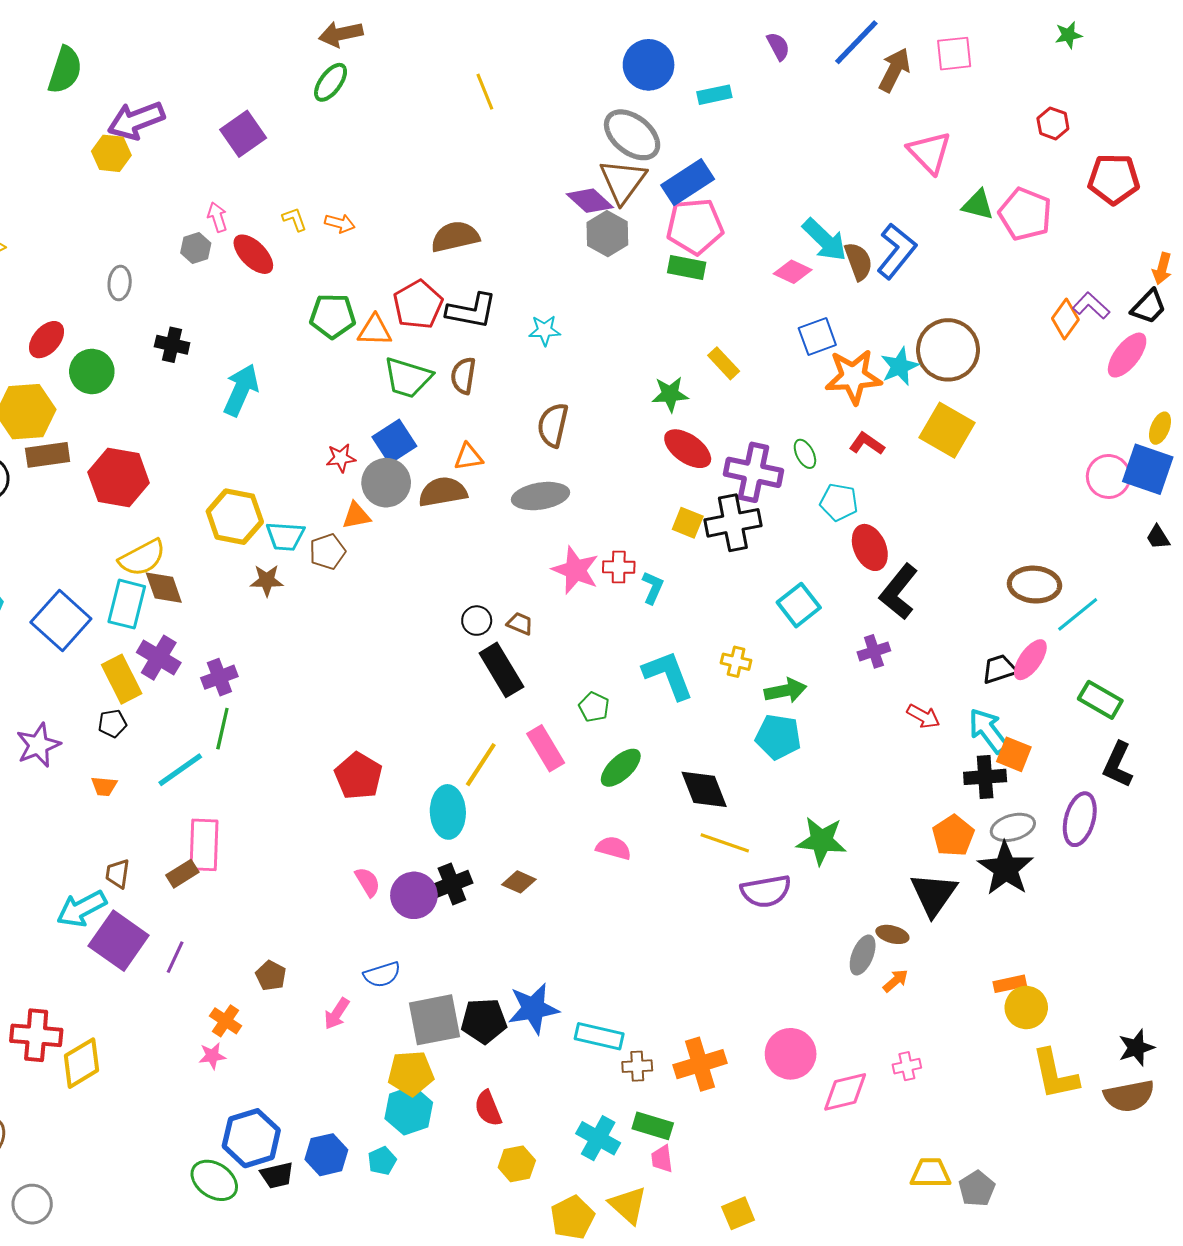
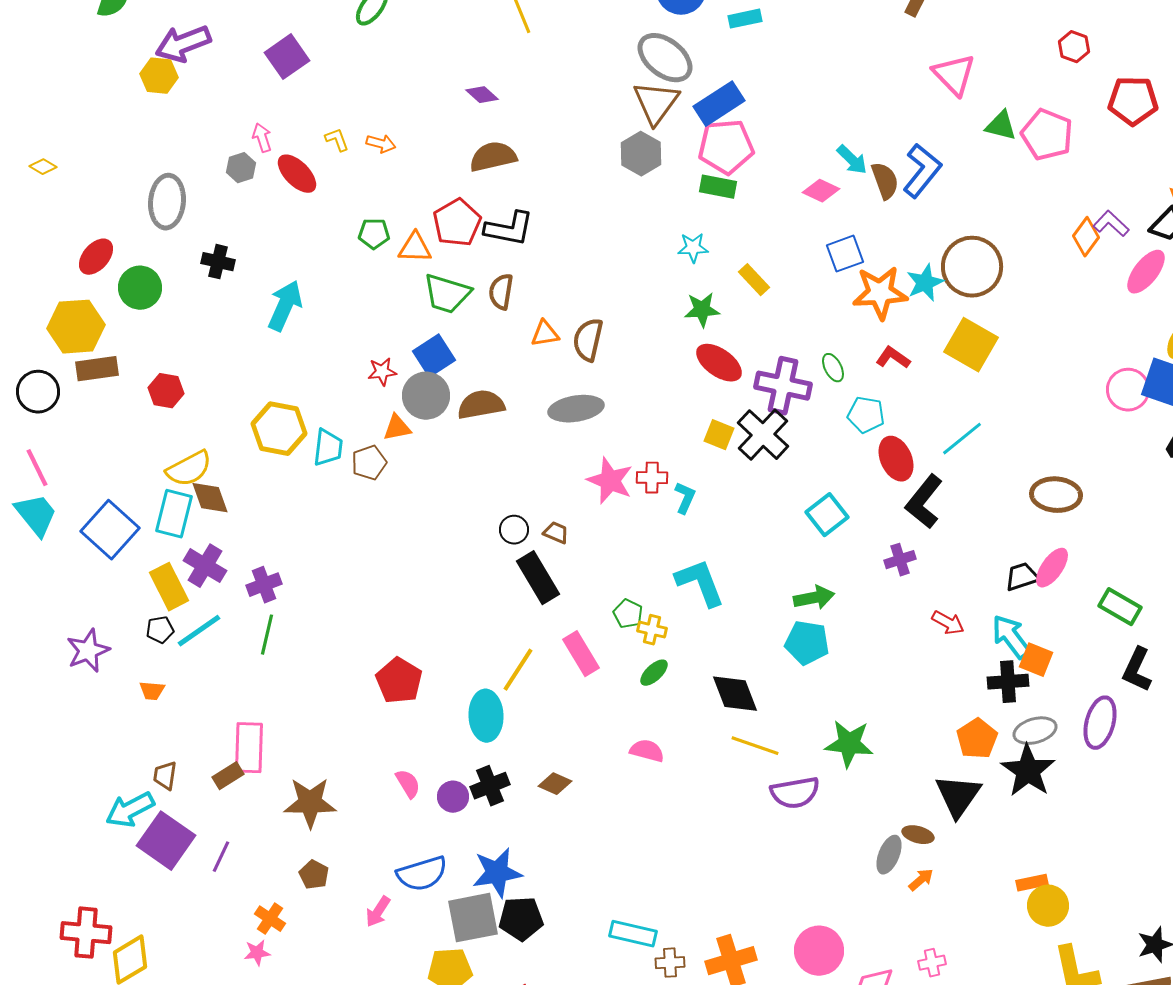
purple diamond: (590, 201) -> (482, 95), moved, size x0.7
cyan arrow: (825, 240) -> (852, 160), size x0.7
gray ellipse: (120, 283) -> (167, 202), size x1.6
green pentagon: (333, 316) -> (374, 234), size x0.7
cyan star: (545, 330) -> (693, 248), moved
orange triangle: (468, 457) -> (545, 334), moved
red hexagon: (119, 478) -> (166, 391), size x0.6
black cross: (733, 523) -> (763, 435), turned -36
cyan trapezoid: (285, 536) -> (328, 448), turned -87
brown star: (267, 580) -> (310, 803), moved, size x1.6
cyan line: (1078, 614) -> (962, 439), moved
yellow cross: (736, 662) -> (652, 630), moved
green ellipse: (621, 768) -> (654, 673), size x0.7
cyan line: (180, 770) -> (199, 631), moved
purple circle: (414, 895) -> (453, 797), size x0.7
blue semicircle: (382, 975) -> (422, 874), size x1.4
blue star: (533, 1009) -> (497, 873), moved

